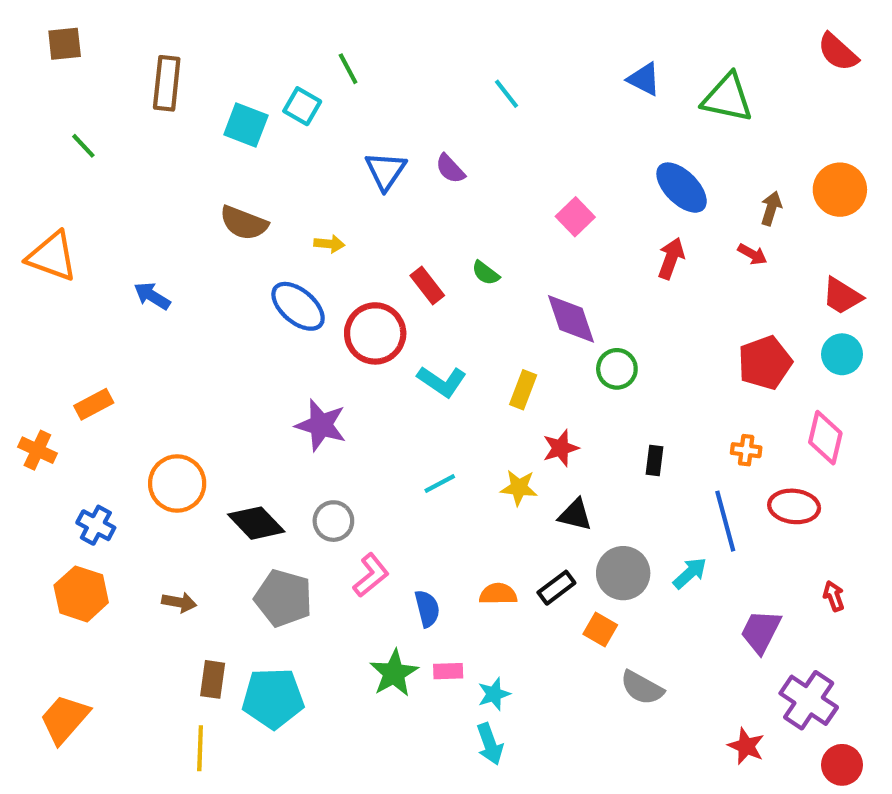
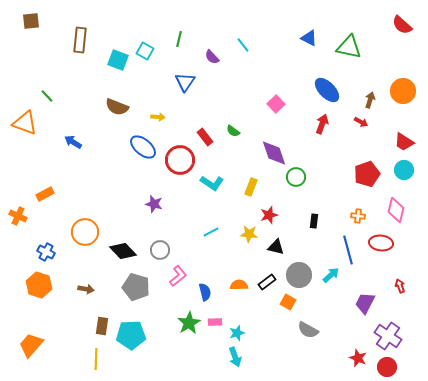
green line: (348, 69) -> (179, 39), moved, turned 42
green line: (83, 146) -> (47, 96), moved
purple semicircle: (450, 169) -> (212, 57), moved
purple star: (321, 425) -> (154, 204), size x0.7
red circle: (842, 765) -> (387, 367), moved

